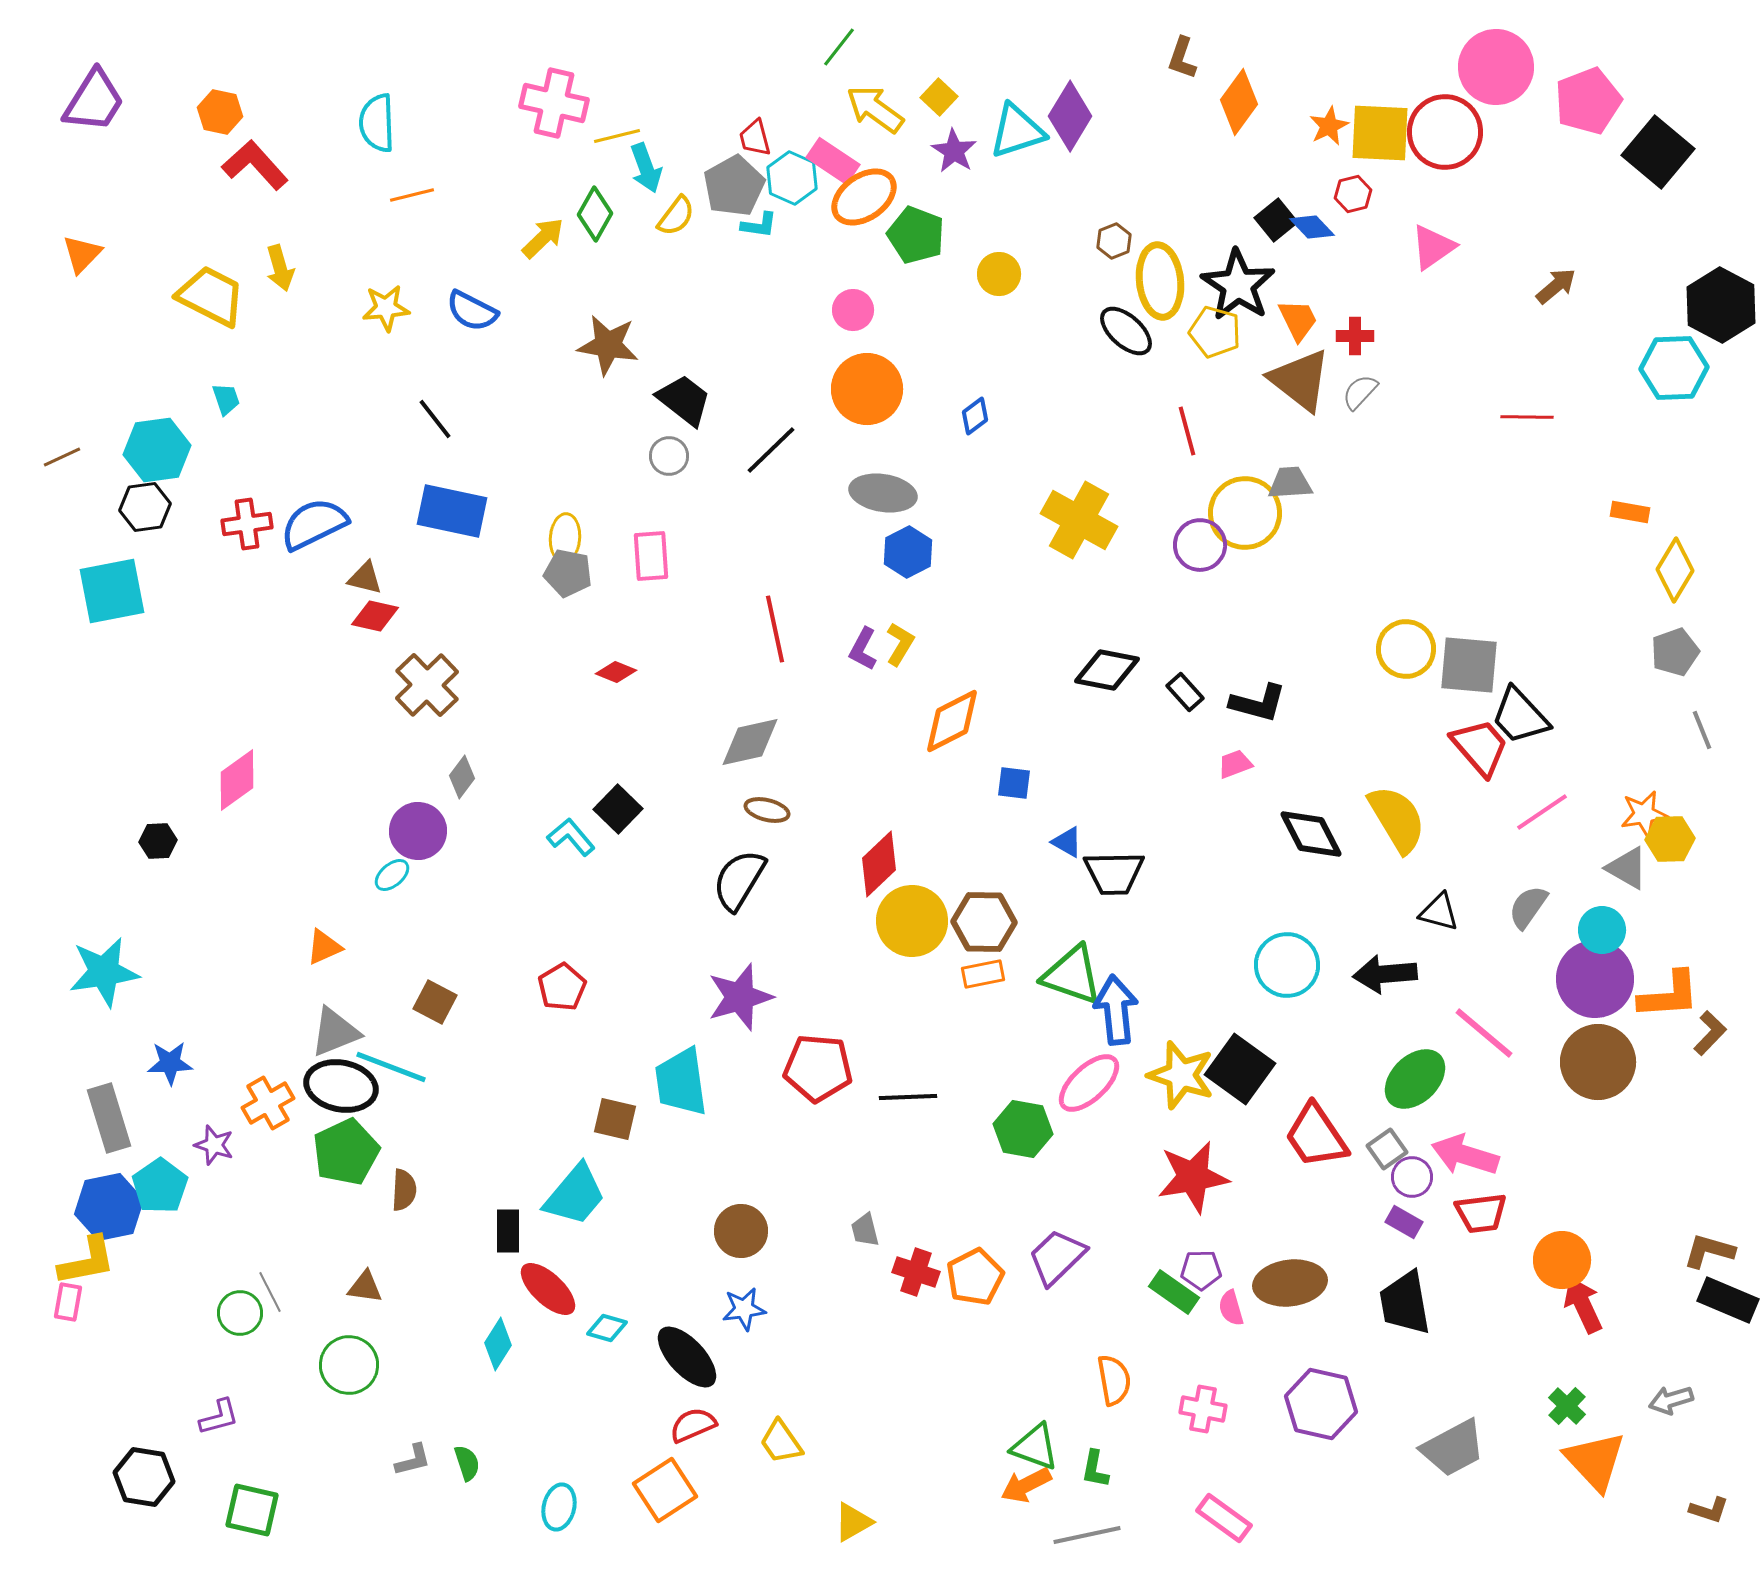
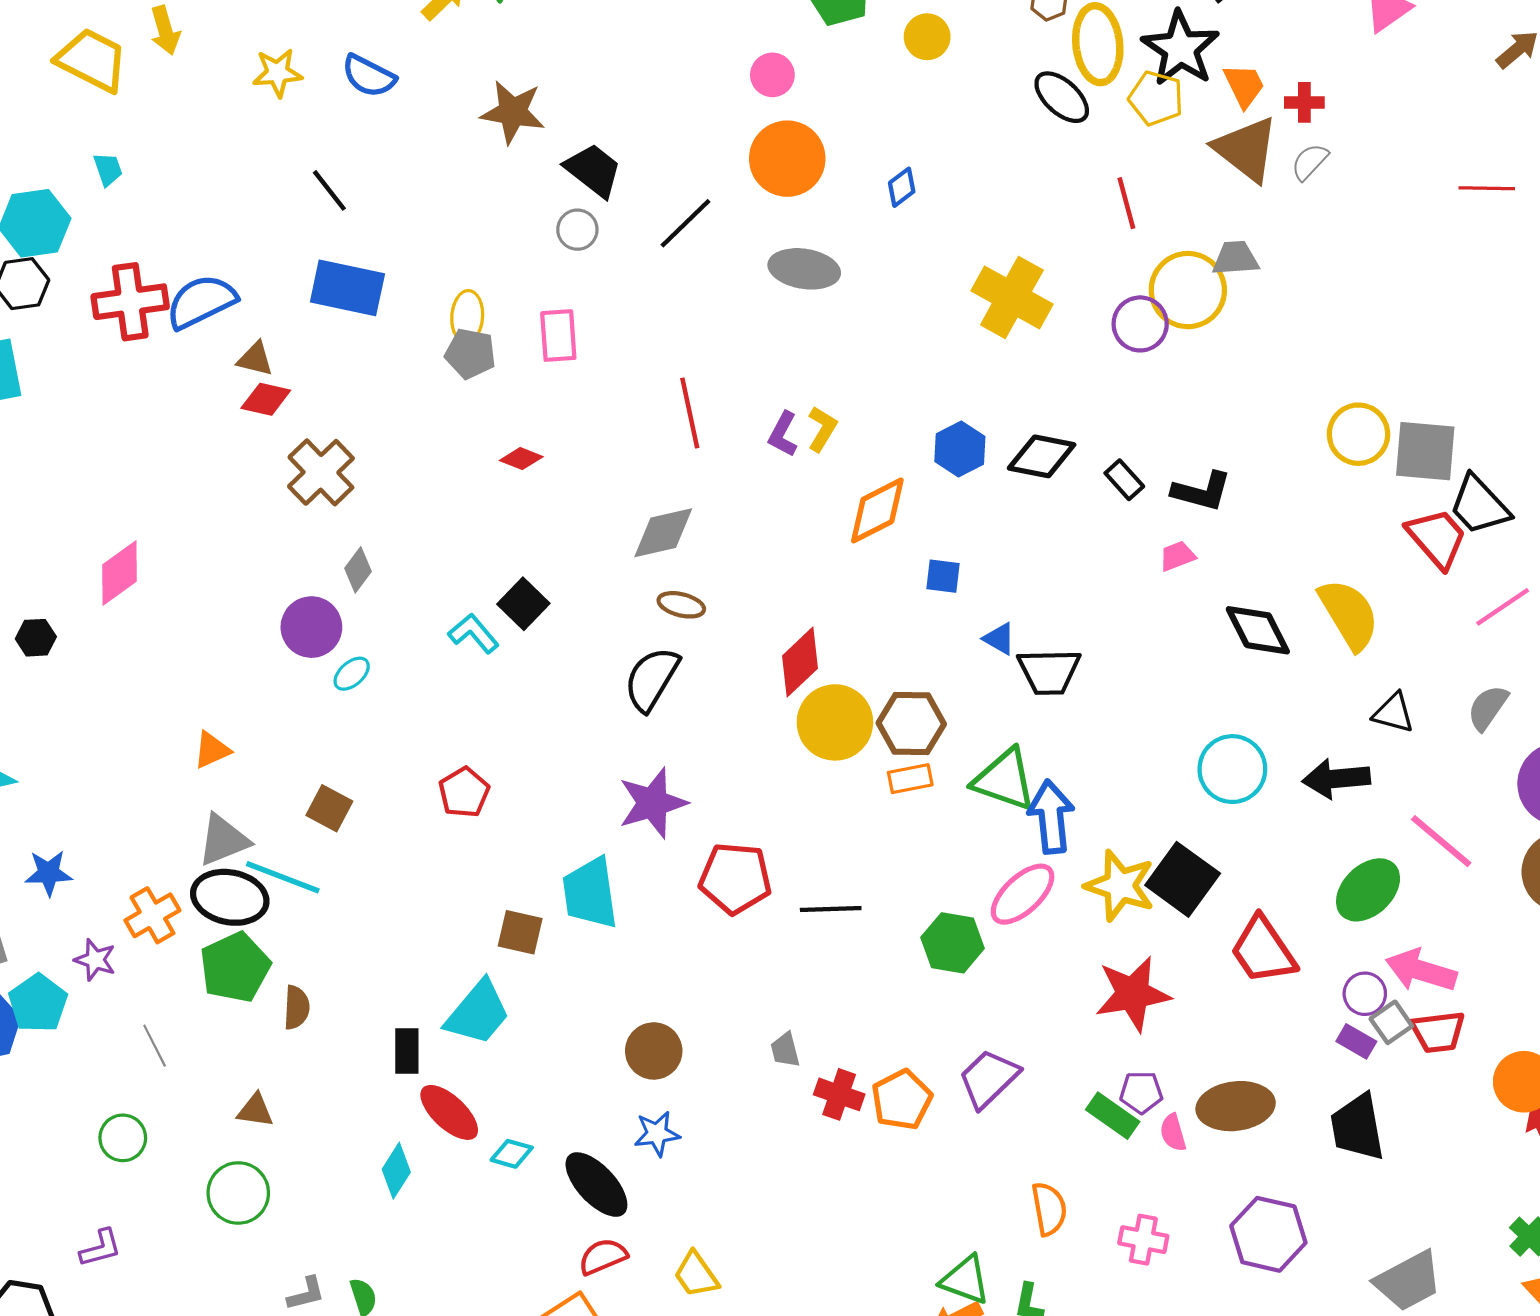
red cross: (247, 524) -> (130, 302), size x1.4
blue hexagon: (908, 552) -> (960, 449), moved
cyan ellipse: (392, 875) -> (352, 674), moved
gray square: (1387, 1149) -> (1391, 1022), moved
gray line: (270, 1292) -> (155, 1046), moved

